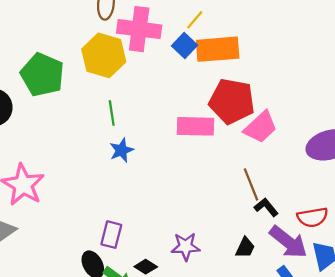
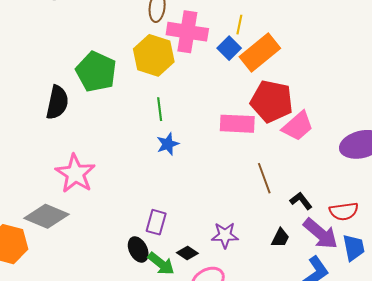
yellow line: (195, 20) -> (239, 25), turned -30
orange rectangle: (218, 49) -> (260, 52), turned -36
brown line: (251, 184) -> (264, 178), moved

